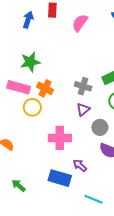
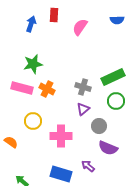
yellow circle: (32, 107) -> (33, 121), moved
purple arrow: (80, 165) -> (88, 166), moved

